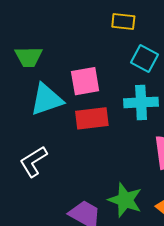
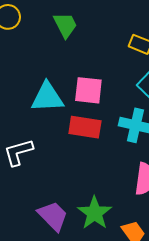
green trapezoid: (29, 57) -> (65, 25), moved, turned -132

